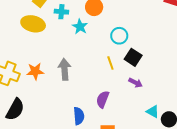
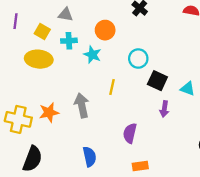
yellow line: (110, 63) -> (112, 87), moved, turned 40
purple arrow: (136, 83) -> (164, 109), turned 80
cyan triangle: (153, 112) -> (188, 89), moved
blue semicircle: (79, 116) -> (90, 157), moved

